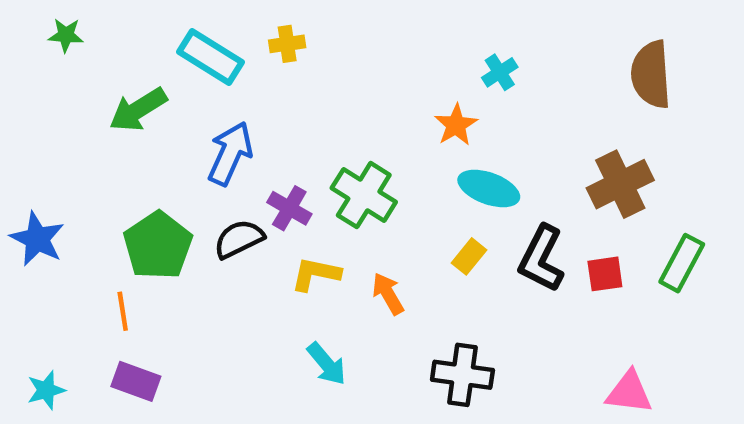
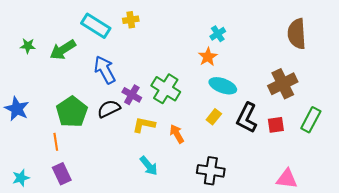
green star: (66, 35) -> (28, 46), moved
cyan cross: (500, 72) -> (218, 34), moved
blue arrow: (230, 153) -> (105, 70), turned -52
purple rectangle: (136, 381) -> (62, 174), turned 45

